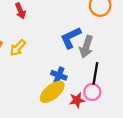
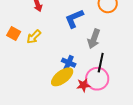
blue L-shape: (71, 38) -> (74, 18), moved
pink circle: (92, 92) -> (97, 79), size x1.5

